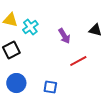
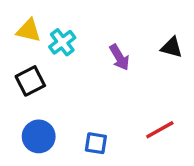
red line: (78, 61) -> (160, 130), moved

